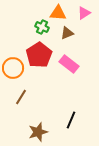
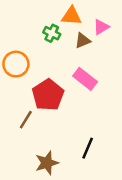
pink triangle: (84, 13) -> (101, 27), moved
red pentagon: (39, 55) -> (48, 95), moved
orange circle: (13, 68) -> (16, 64), moved

